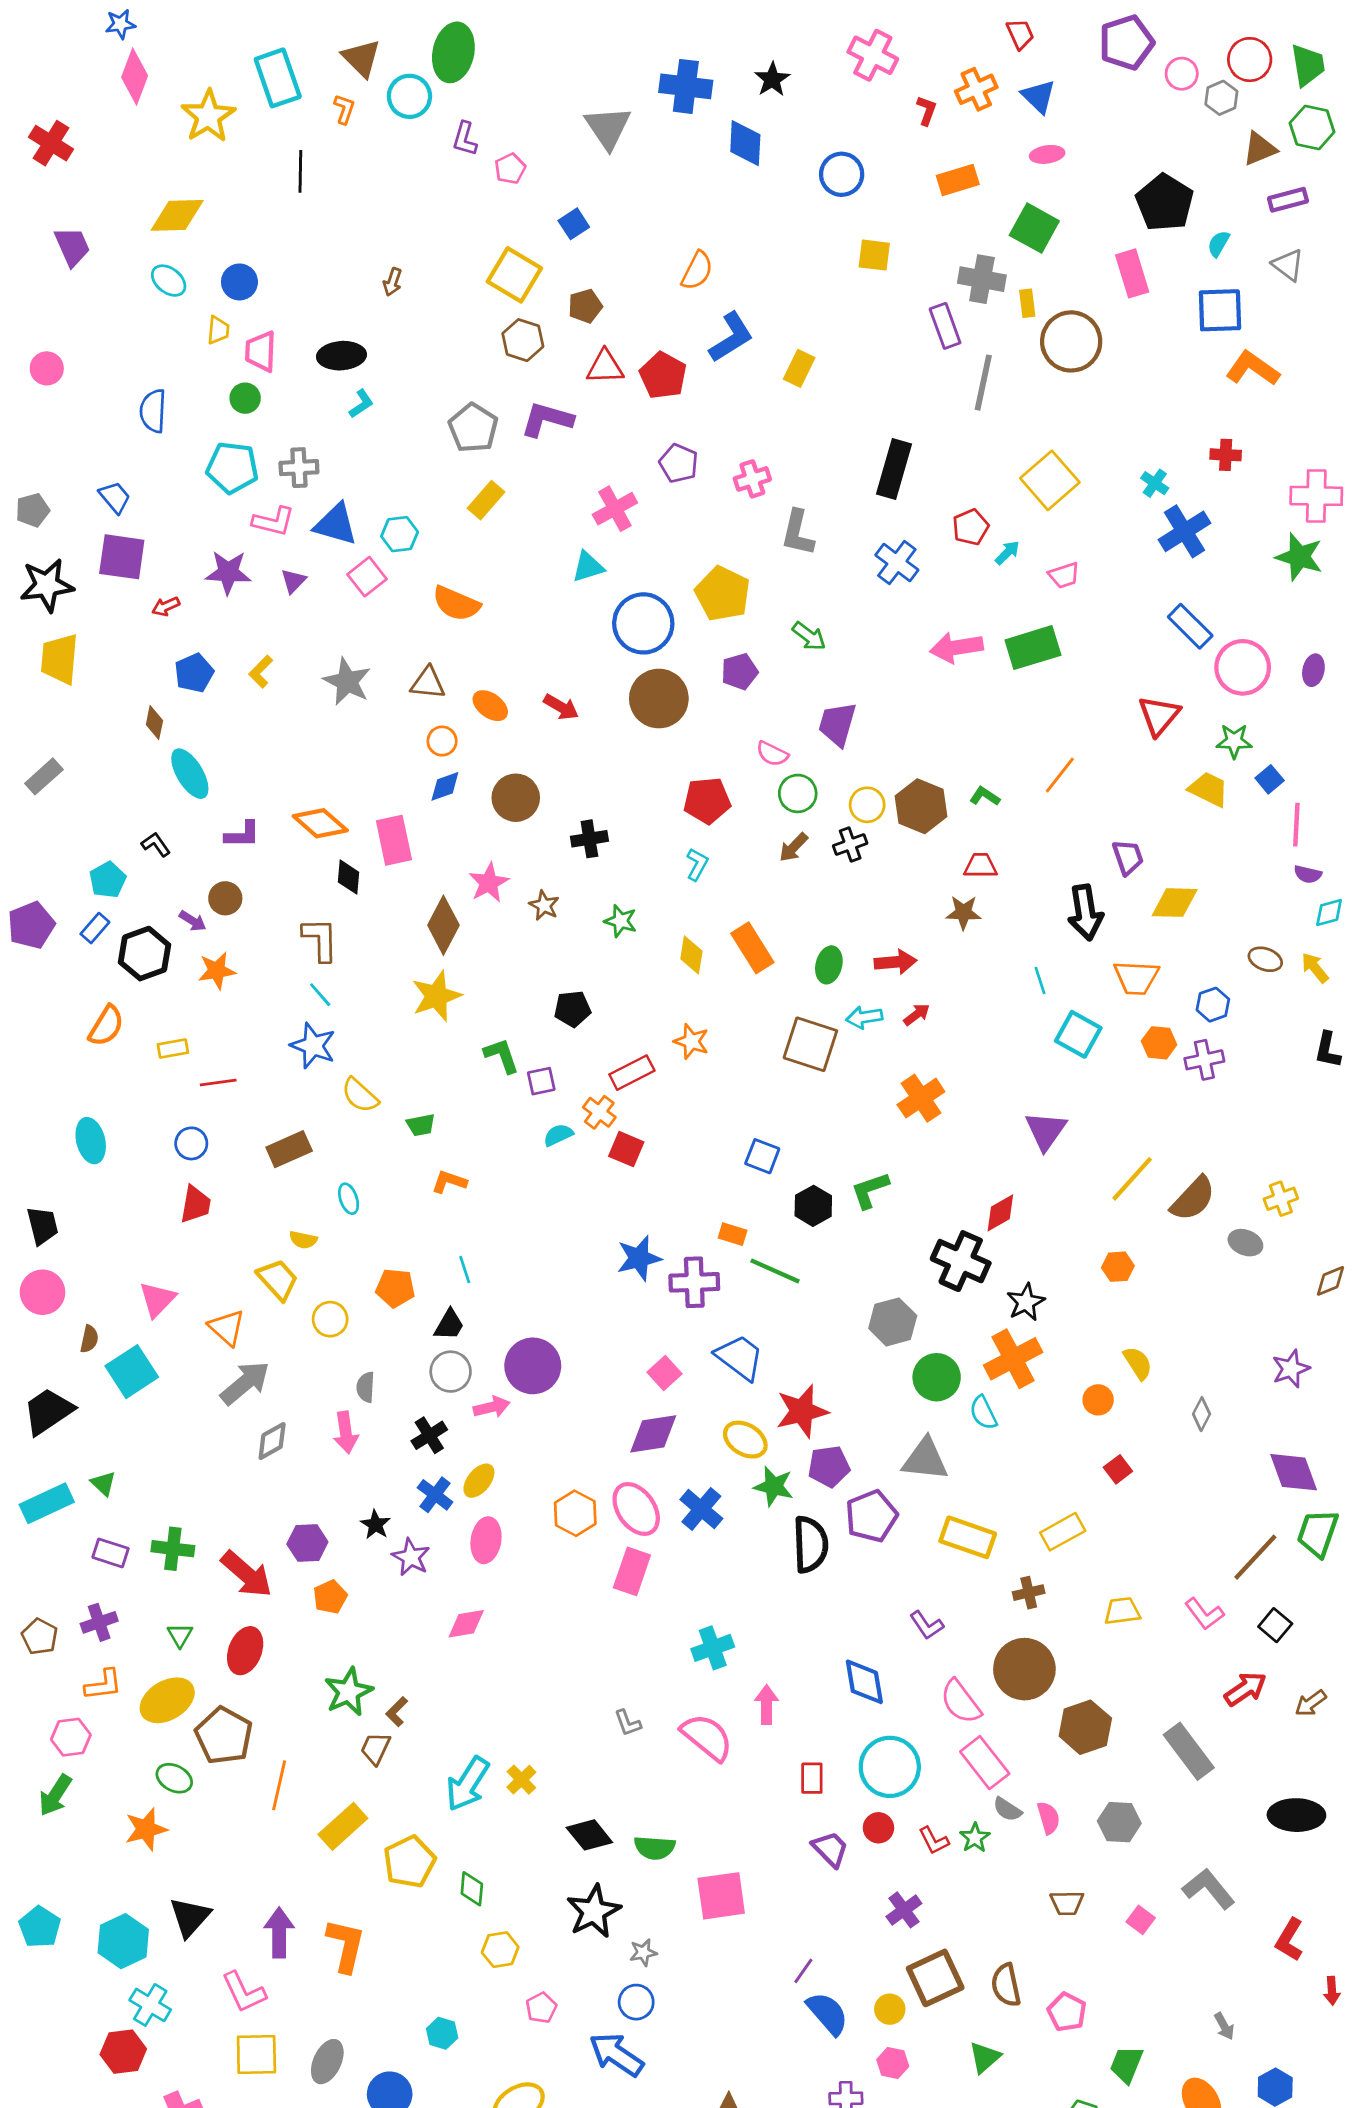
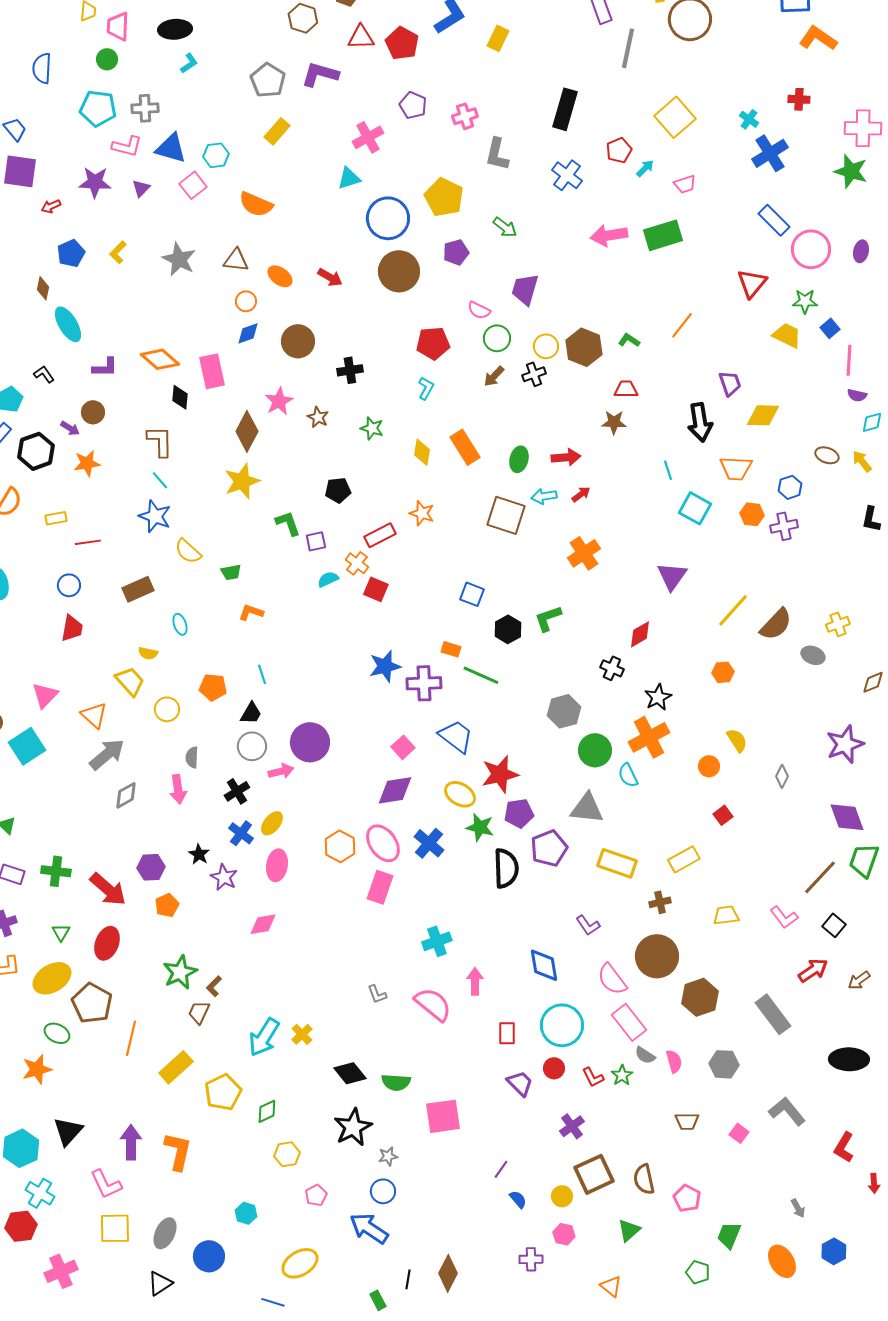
black cross: (961, 1261) -> (612, 668), size x0.6
purple star: (1291, 1369) -> (845, 744), size x1.4
green diamond: (472, 1889) -> (267, 1111), turned 60
blue semicircle: (827, 2013) -> (518, 1199), size x0.6

